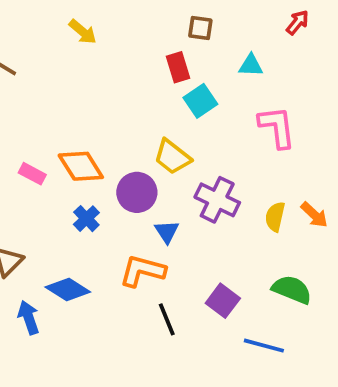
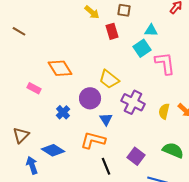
yellow arrow: (83, 32) -> (92, 12), moved
cyan square: (200, 101) -> (142, 48), moved
orange diamond: (81, 166) -> (60, 68), moved

